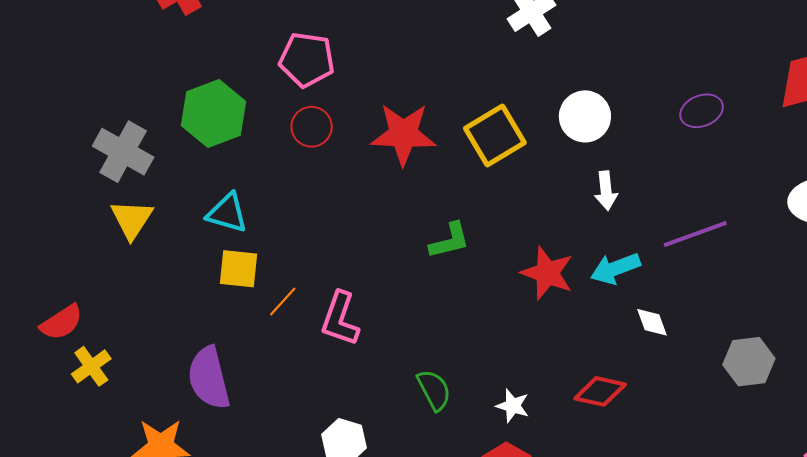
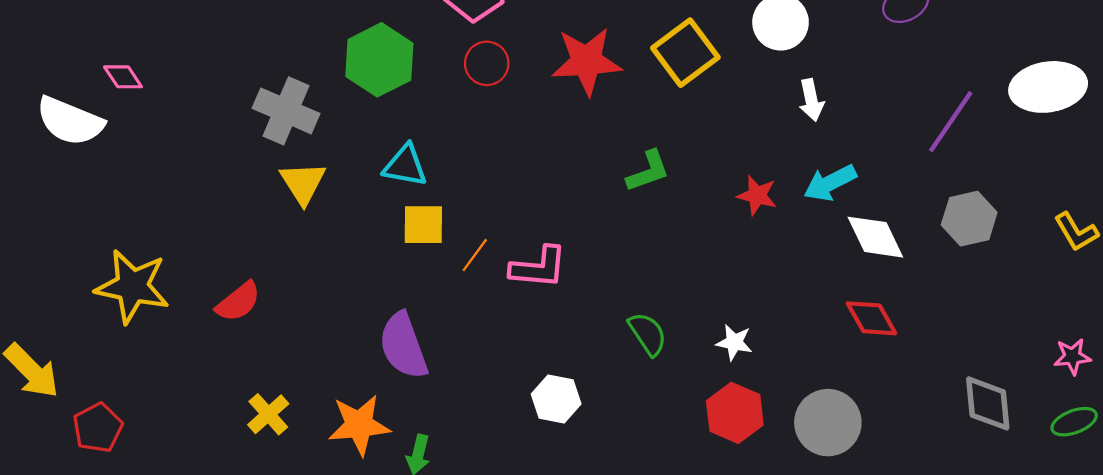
purple line: (695, 234) -> (951, 122), moved, turned -30
red star: (547, 273) -> (757, 195), size x0.7
pink L-shape: (340, 319) -> (538, 267), turned -98
white diamond: (652, 322) -> (875, 237), size x1.6
gray hexagon: (749, 362) -> (969, 219), moved
yellow cross: (91, 366) -> (268, 414), moved
red diamond: (600, 391) -> (871, 318), moved, turned 54

